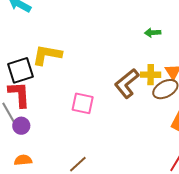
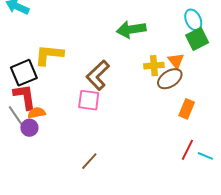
green arrow: (153, 33) -> (131, 29), moved, size x1.8
brown L-shape: (127, 83) -> (98, 75), moved
orange semicircle: (23, 160) -> (37, 113), moved

